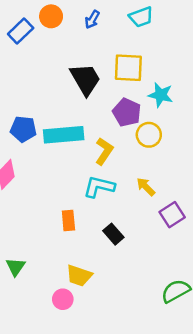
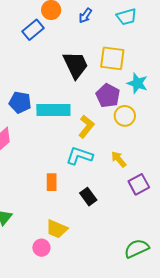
blue rectangle: (21, 31) -> (33, 30), moved

